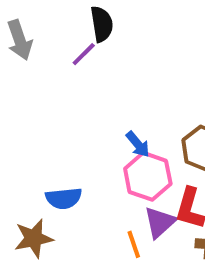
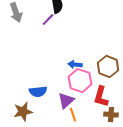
blue arrow: (138, 144) -> (75, 65), turned 136
purple triangle: (160, 222) -> (66, 101), moved

